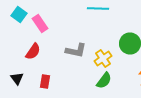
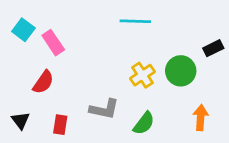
gray L-shape: (76, 50) -> (104, 109), moved
yellow cross: (103, 58) -> (142, 75), moved

